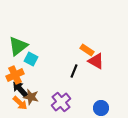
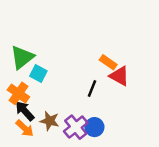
orange cross: (15, 75) -> (18, 93), turned -30
brown star: (31, 97) -> (50, 121), moved
blue circle: (101, 108) -> (94, 127), moved

